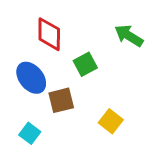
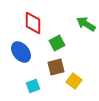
brown square: (61, 100) -> (56, 67), moved
cyan square: (30, 133) -> (33, 86), moved, turned 32

